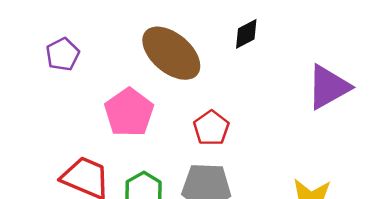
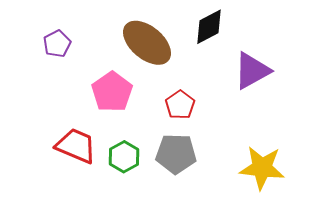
black diamond: (246, 34) -> (209, 27), size x1.4
purple triangle: (328, 87) -> (252, 71), moved

